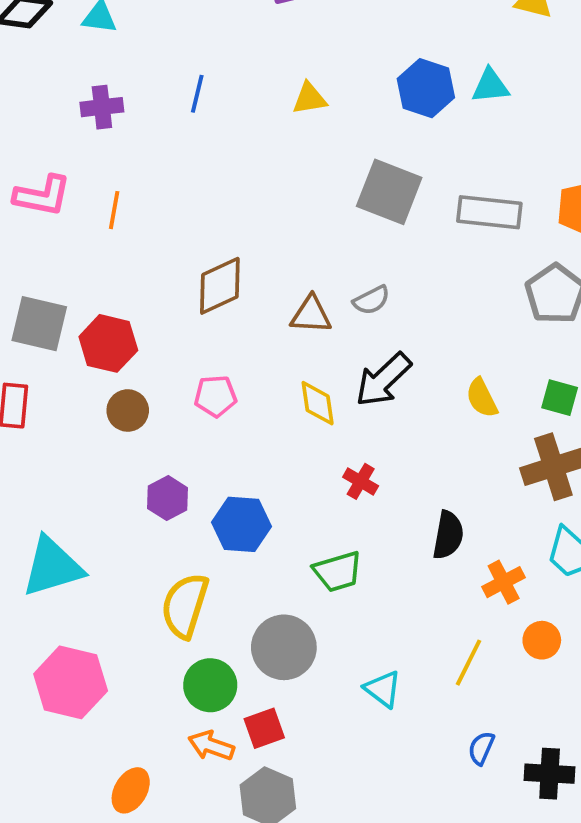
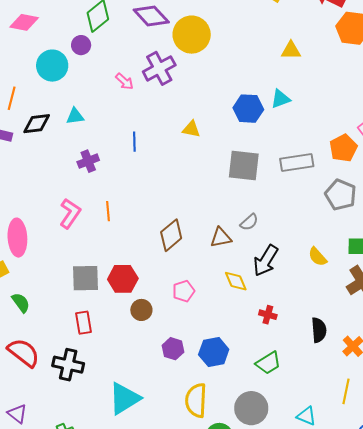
yellow triangle: (309, 98) -> (191, 129), turned 36
pink L-shape: (42, 196) -> (70, 213), turned -52

